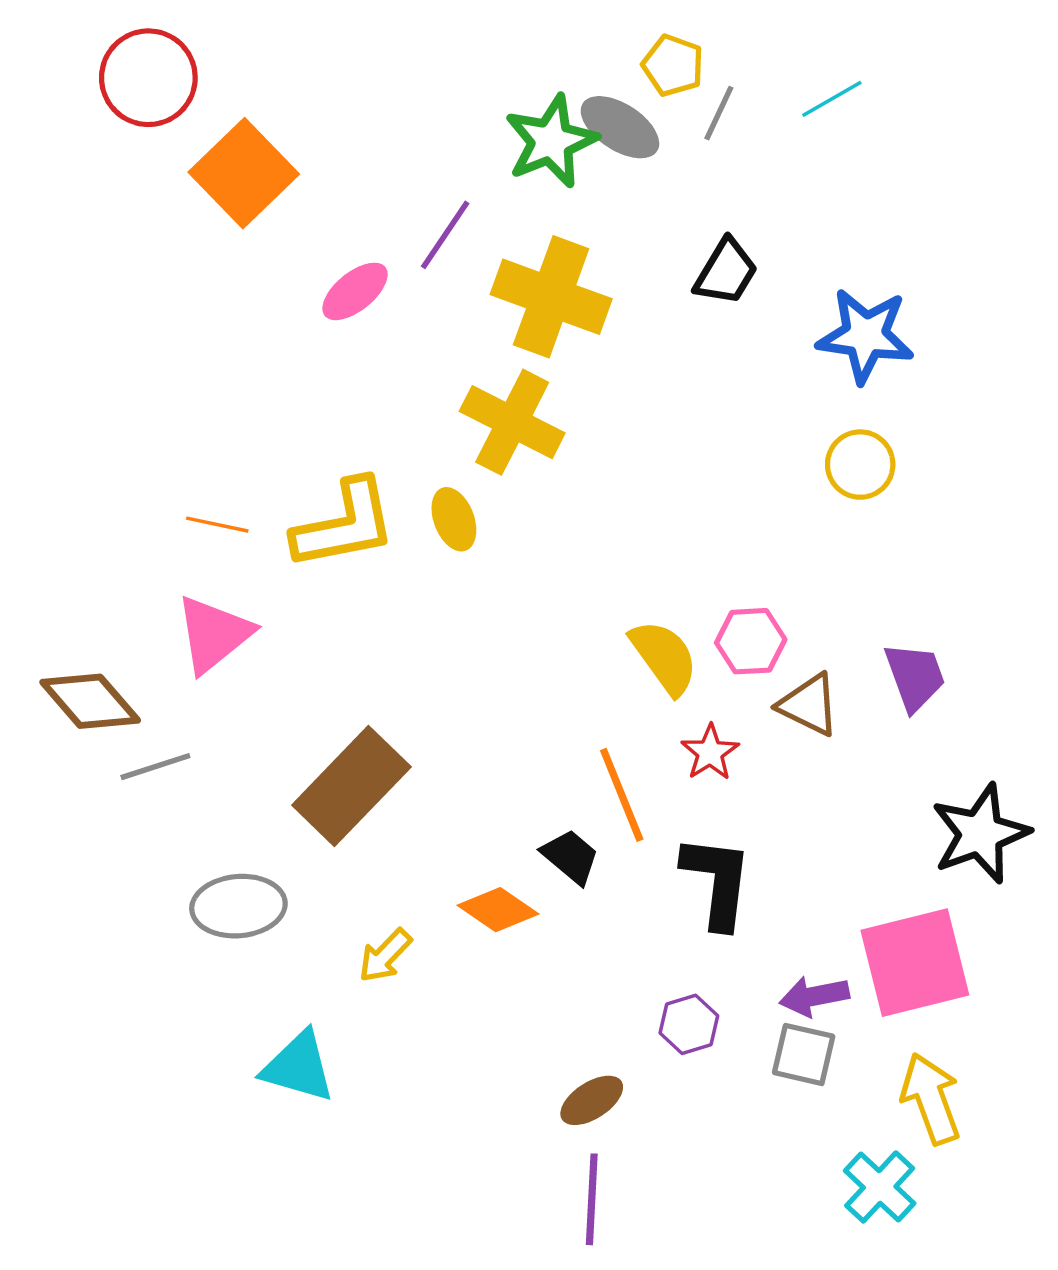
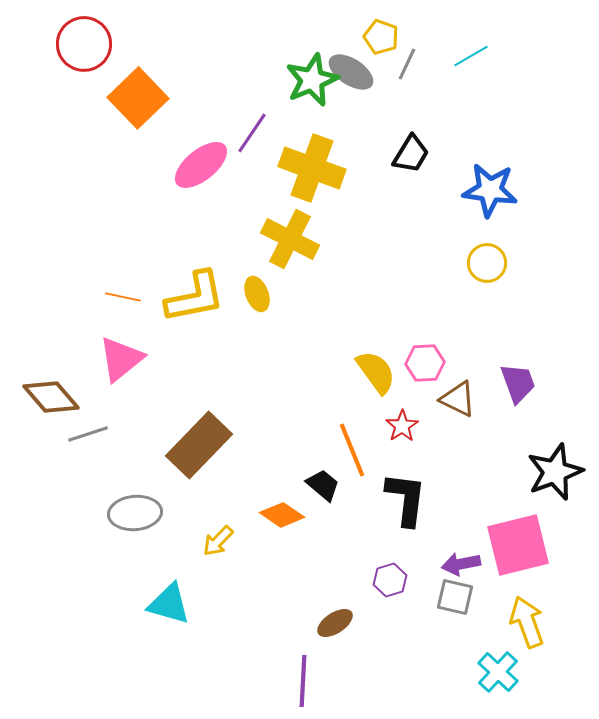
pink ellipse: (355, 291) -> (201, 165), size x1.4
purple line: (592, 1199) -> (303, 681), moved

